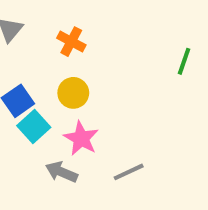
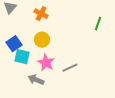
cyan square: (34, 127) -> (22, 57), turned -35
gray line: (129, 172) -> (70, 68), moved

